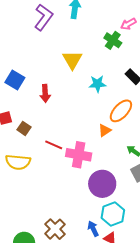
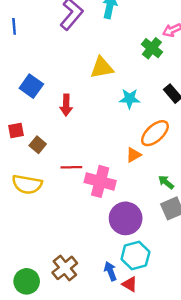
yellow triangle: (72, 60) -> (102, 68), turned 45
red line: (54, 145) -> (71, 167), turned -30

